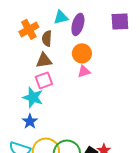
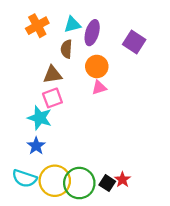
purple square: (120, 21) -> (134, 42), moved, turned 36
orange cross: (29, 29) -> (37, 26), moved
brown semicircle: (47, 38) -> (66, 49), moved

